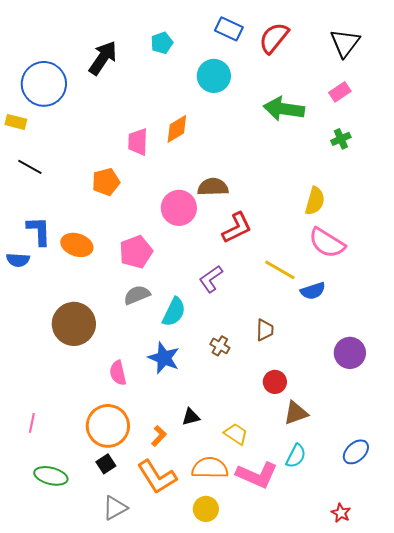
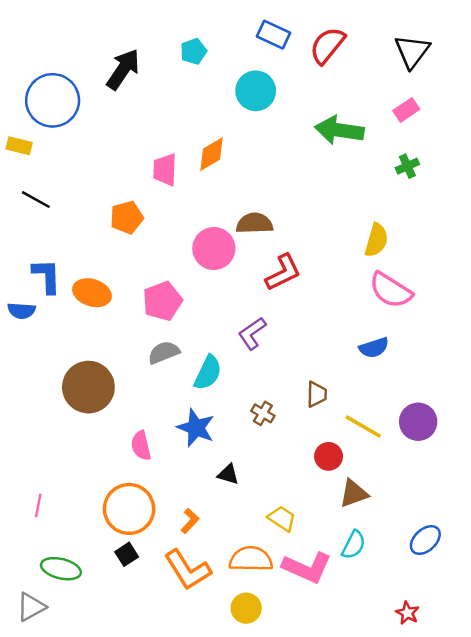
yellow line: (280, 270) -> (363, 427), moved
black triangle: (191, 417) -> (228, 474), moved, turned 30
gray triangle: (115, 508) -> (31, 607), moved

